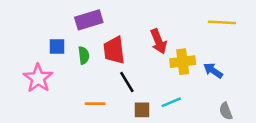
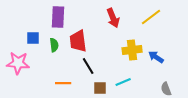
purple rectangle: (89, 20) -> (58, 17), turned -70
yellow line: (222, 22) -> (151, 17), moved, turned -40
red arrow: (159, 41) -> (113, 18), moved
pink star: (38, 78) -> (18, 63), turned -30

